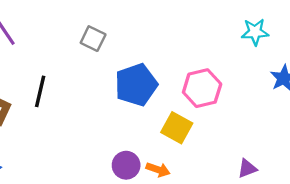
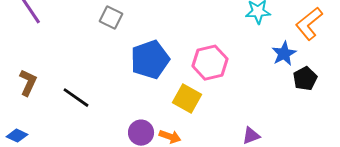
black line: (40, 91) -> (76, 98), moved, turned -68

